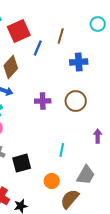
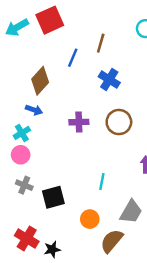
red square: (19, 31) -> (50, 20), moved
blue cross: (79, 62) -> (109, 80), moved, turned 36

